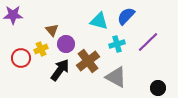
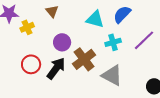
brown triangle: (52, 30) -> (52, 11), moved
yellow cross: (41, 49) -> (27, 27), moved
red circle: (21, 58) -> (31, 64), moved

